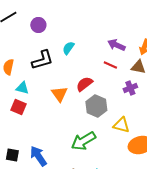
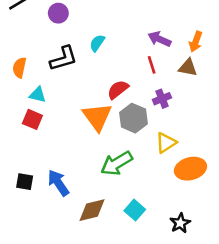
red line: (110, 65) -> (152, 65), turned 48
purple cross: (130, 88) -> (162, 99), moved
orange triangle: (59, 94) -> (97, 117), moved, size x1.4
yellow triangle: (121, 125) -> (166, 143), turned -48

